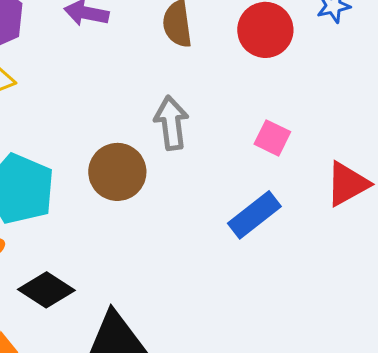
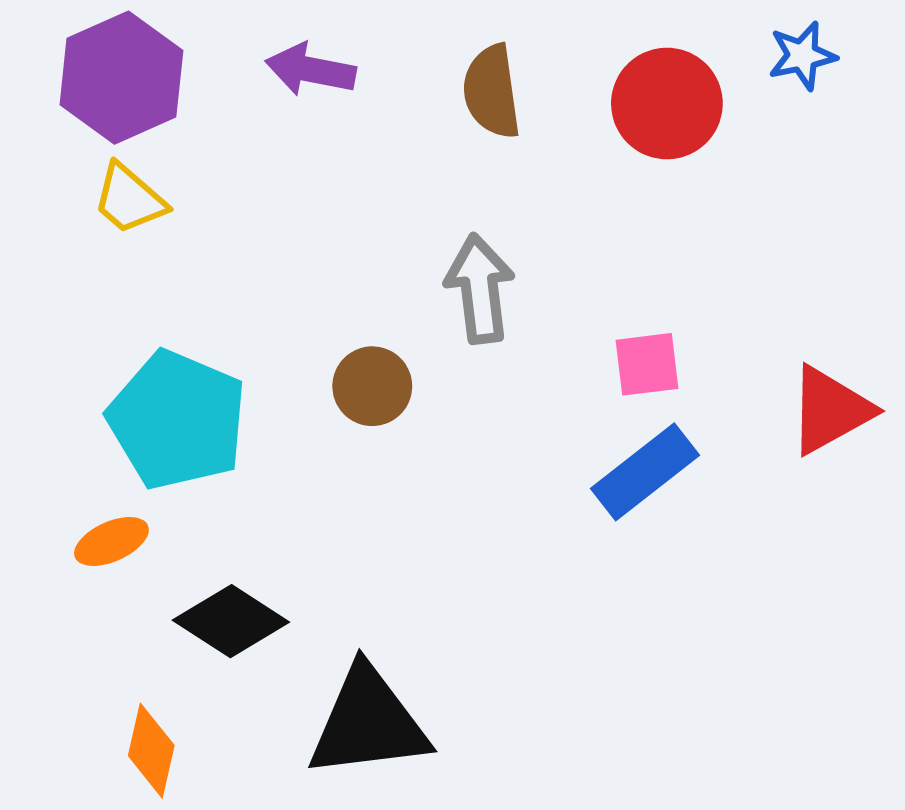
pink square: (272, 138) -> (647, 364), moved, turned -33
brown circle: (117, 172) -> (372, 386), size x0.7

